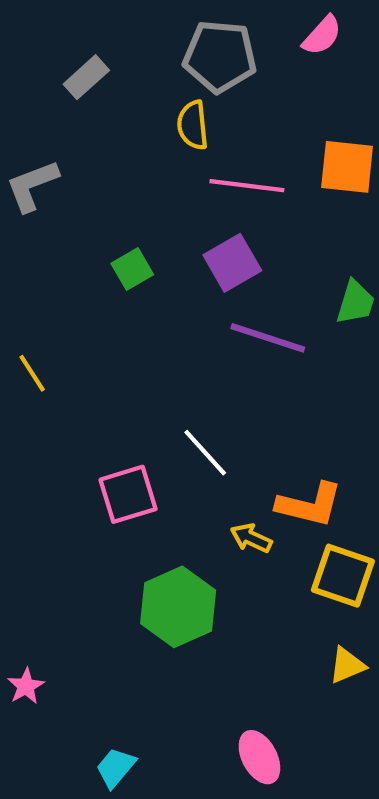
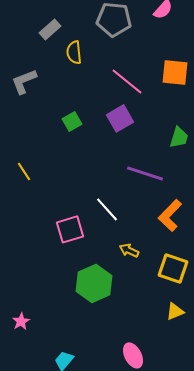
yellow semicircle: (193, 125) -> (74, 52), moved
pink line: (247, 186) -> (127, 81), turned 32
purple line: (268, 338) -> (145, 173), moved
orange L-shape: (310, 505) -> (170, 215), moved, turned 120

